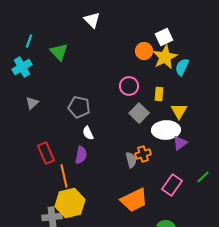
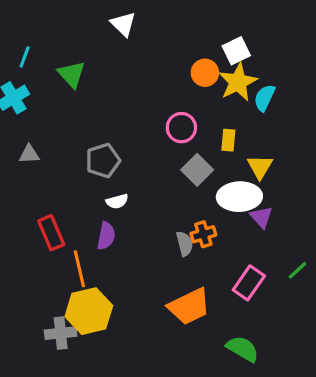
gray triangle: (32, 103) -> (29, 154), turned 40
gray pentagon: (79, 107) -> (103, 161), turned -30
white semicircle: (88, 133) -> (117, 201), turned -80
purple triangle: (180, 143) -> (261, 217), turned -35

